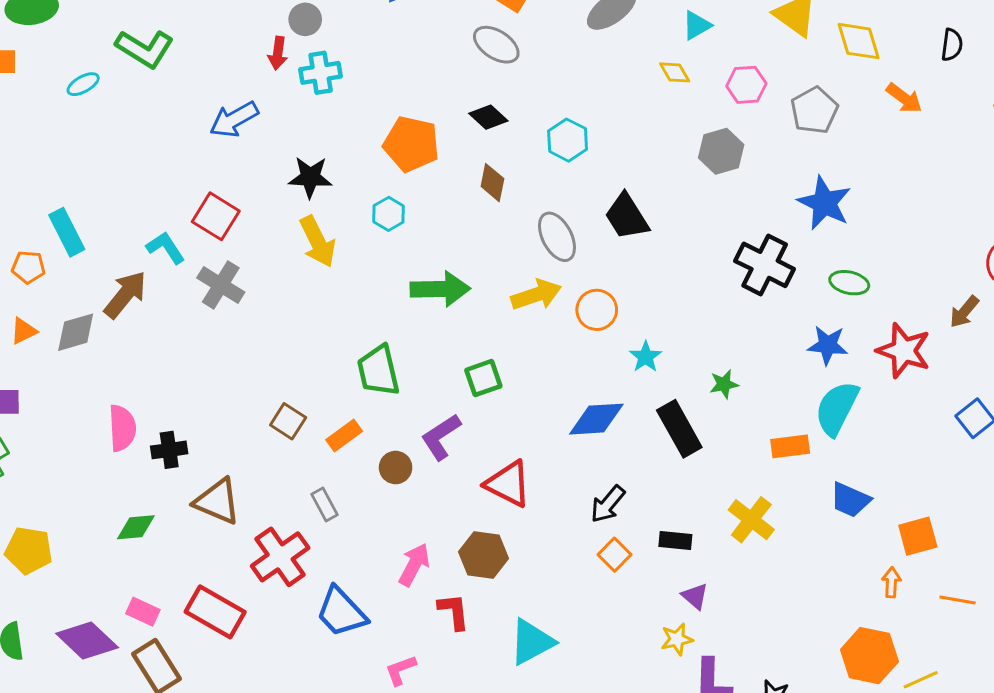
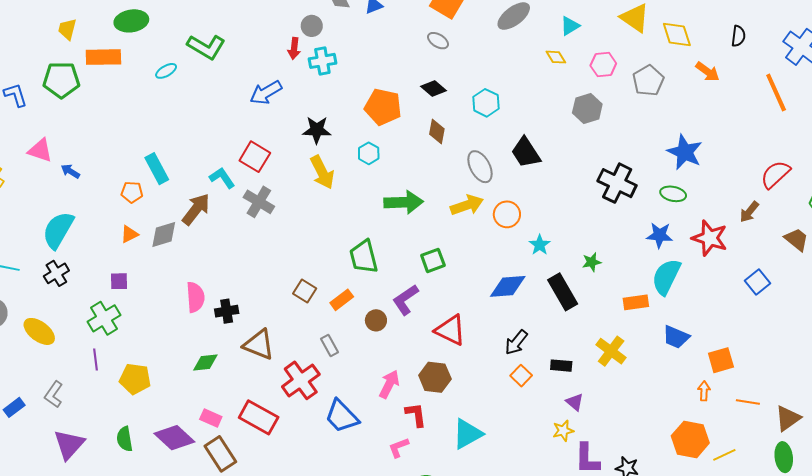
gray ellipse: (496, 45) -> (438, 41), size x0.7
blue star: (825, 203) -> (685, 152), moved
pink L-shape: (401, 670) -> (399, 447), moved

